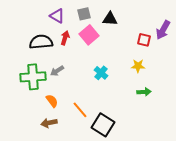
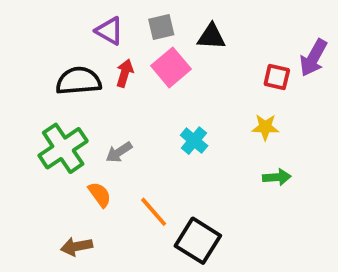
gray arrow: (57, 71) -> (119, 152), moved
green cross: (33, 77) -> (63, 148), turned -30
brown arrow: (49, 123) -> (77, 247), moved

